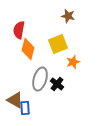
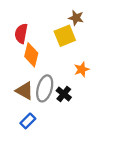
yellow square: (58, 44) -> (65, 36), moved
brown triangle: (15, 100) -> (25, 91), moved
blue rectangle: (25, 108) -> (28, 121), turned 48

